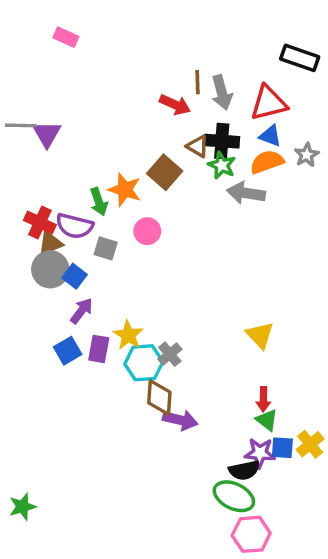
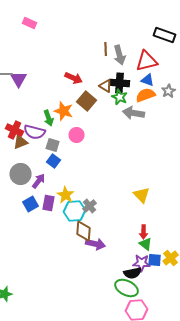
red arrow: (175, 105) -> (74, 78), moved
gray circle: (50, 269) -> (21, 174), moved
blue square: (74, 276) -> (54, 161), moved

